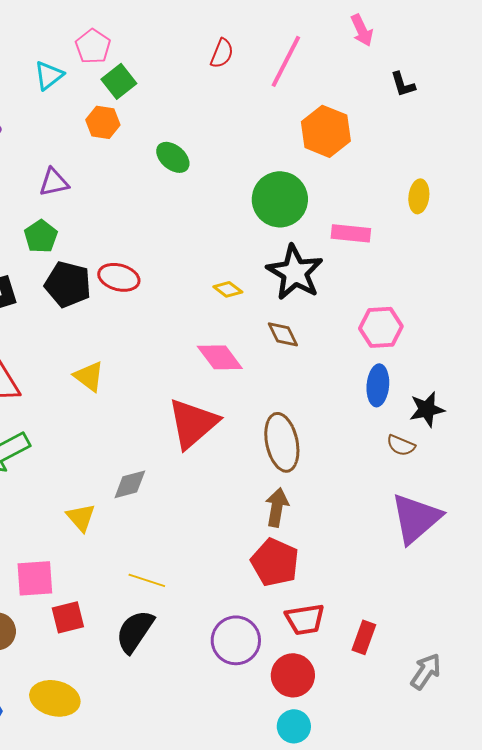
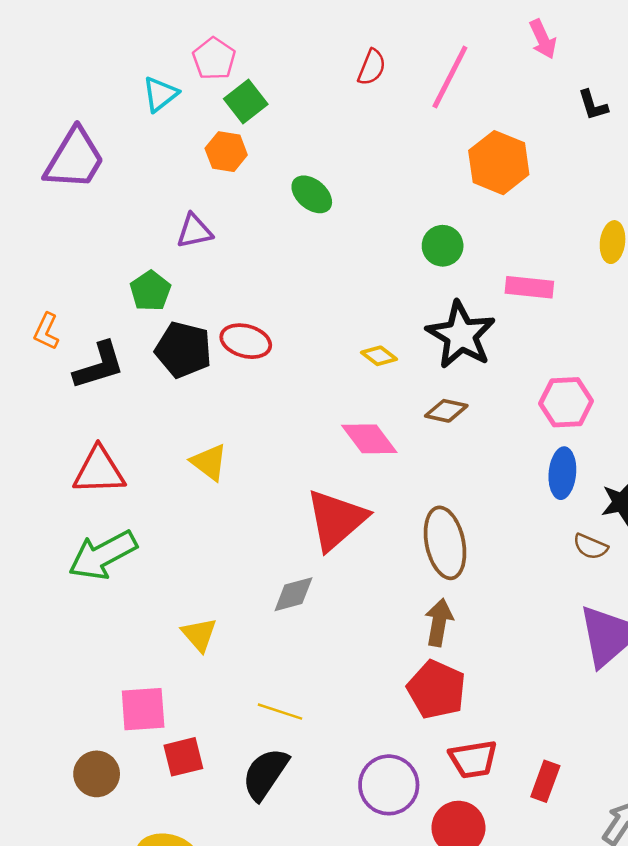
purple triangle: (54, 182) -> (194, 231), moved
green circle: (280, 199) -> (443, 246), size x0.6
brown diamond: (283, 334) -> (446, 411), turned -52
gray diamond: (130, 484) -> (293, 594), moved

